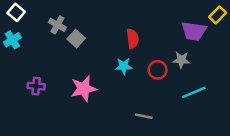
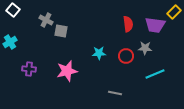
gray square: (76, 39) -> (61, 31), turned -32
red semicircle: (133, 39) -> (128, 24), moved
cyan cross: (12, 40) -> (10, 42), moved

